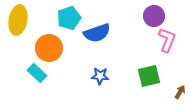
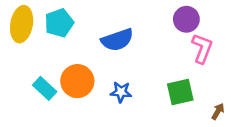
cyan pentagon: (69, 18) -> (59, 23), moved
orange circle: (49, 48) -> (77, 81), moved

